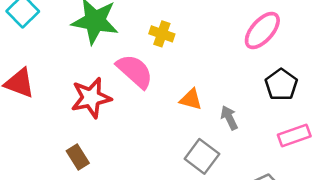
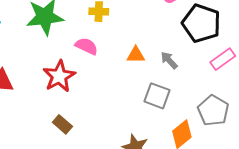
pink semicircle: (135, 71) -> (86, 46), size x0.7
black pentagon: (281, 85) -> (201, 23), size x1.5

